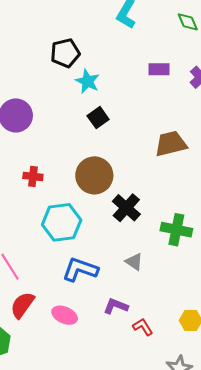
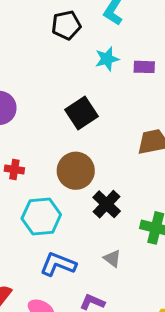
black pentagon: (65, 53) -> (66, 25), moved
cyan star: (87, 81) -> (107, 59), moved, turned 30
black square: (98, 118) -> (82, 113), size x1.5

